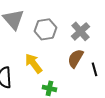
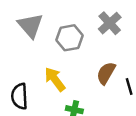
gray cross: (80, 31) -> (110, 23), moved

